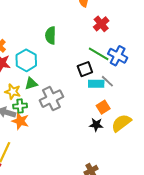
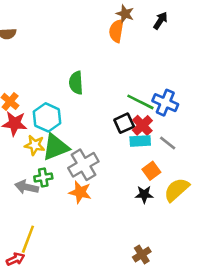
red cross: (101, 24) -> (142, 125), moved
gray line: (107, 81) -> (168, 143), moved
green triangle: (31, 84) -> (56, 147), size x1.6
yellow star: (13, 92) -> (35, 145), moved
orange star: (20, 121) -> (80, 192), moved

